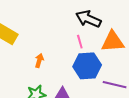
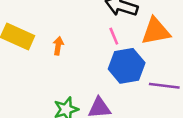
orange arrow: (39, 61) -> (58, 46), moved

